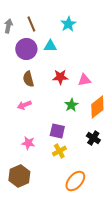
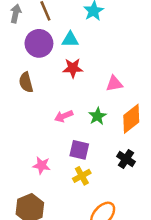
red star: (60, 77) -> (73, 68), moved
brown semicircle: (28, 79) -> (26, 82), moved
pink arrow: (24, 105) -> (64, 116), moved

